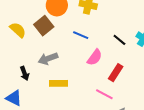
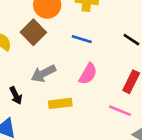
pink semicircle: (95, 57) -> (88, 74), moved

